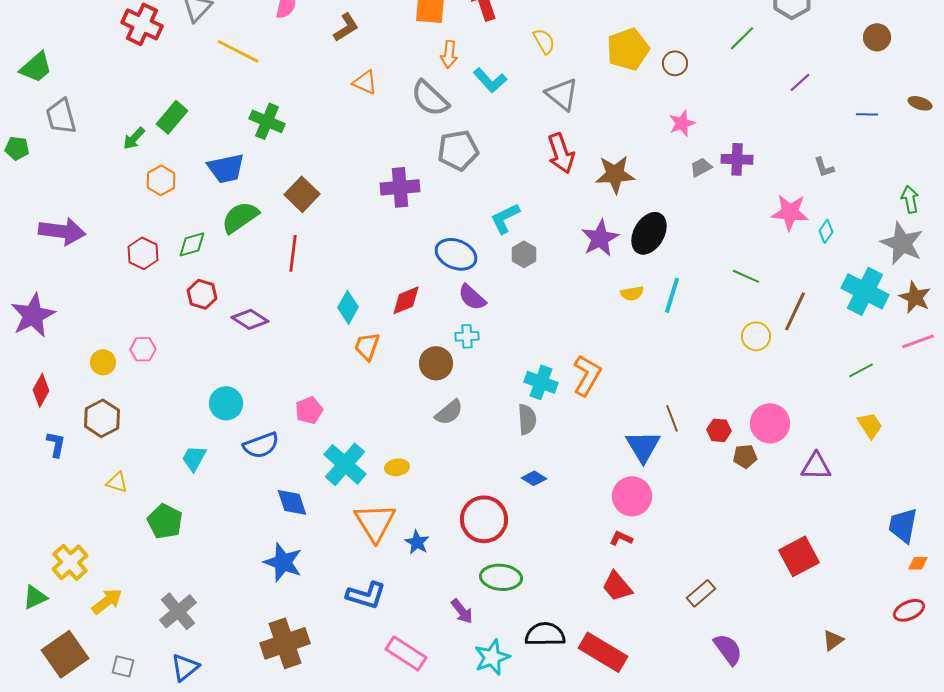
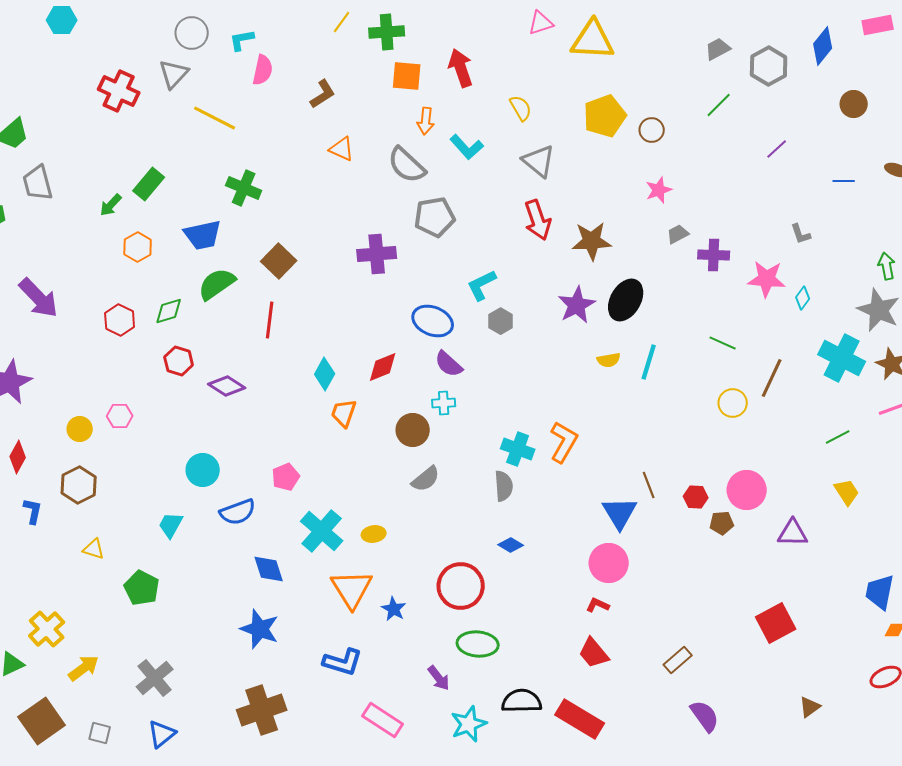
purple cross: (737, 159) -> (714, 255), moved
purple arrow: (62, 231) -> (39, 298), turned 39

